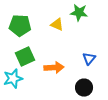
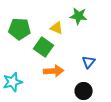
green square: (25, 57) -> (44, 47), moved, turned -30

